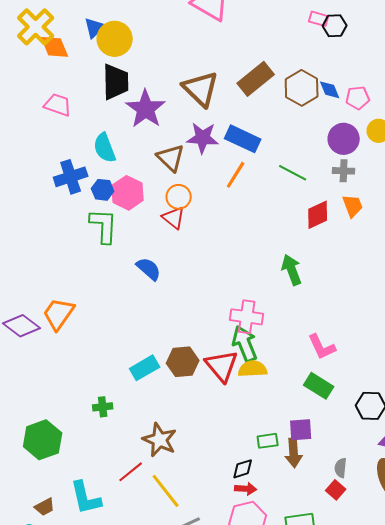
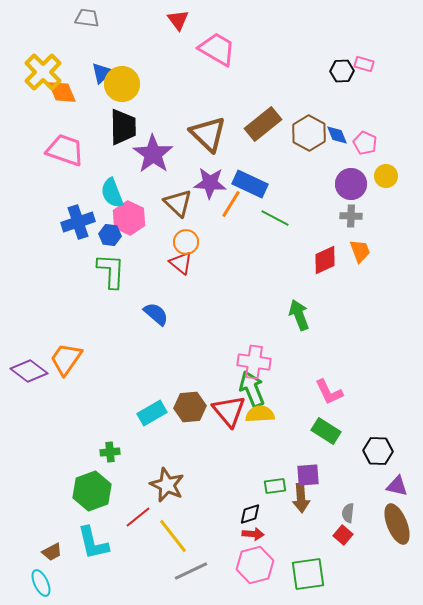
pink rectangle: (319, 19) -> (364, 64), moved
pink pentagon: (358, 98) -> (365, 143), turned 30
pink trapezoid: (58, 105) -> (65, 150), size x1.4
green line: (293, 173) -> (275, 218), moved
orange line: (236, 175) -> (231, 204), moved
pink hexagon: (128, 193) -> (129, 218), moved
green hexagon: (43, 440) -> (92, 491), moved

